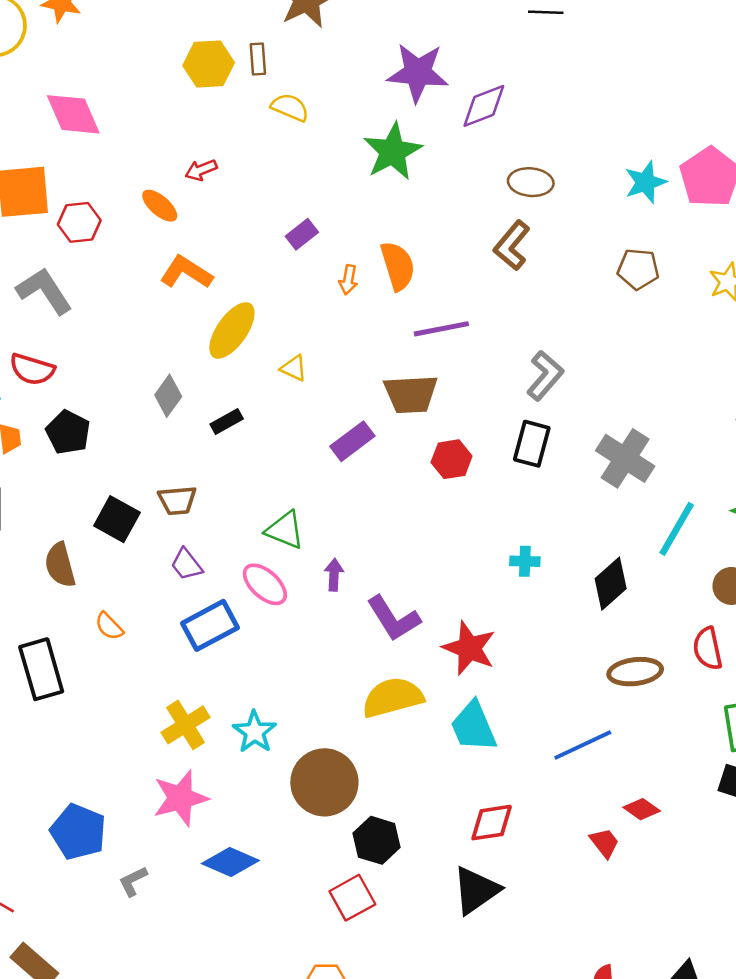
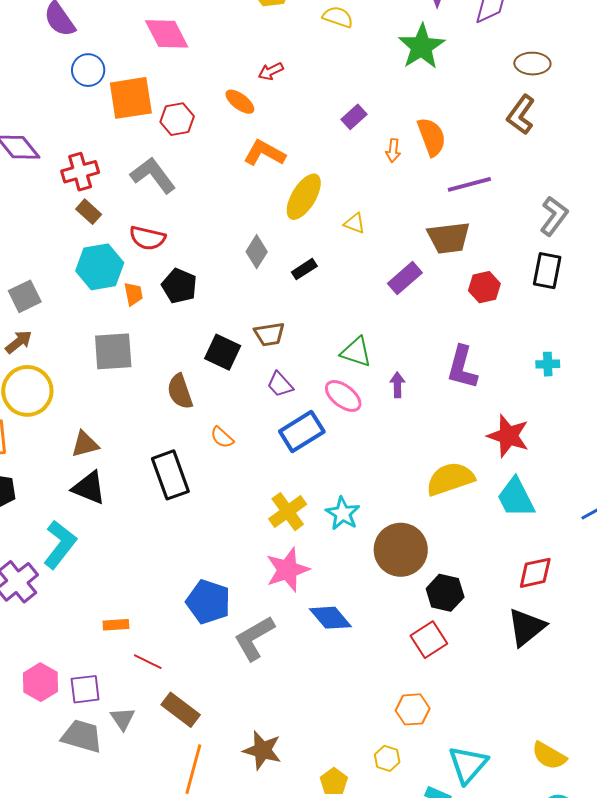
purple L-shape: (393, 618) -> (462, 367), moved, turned 51
blue diamond: (230, 862) -> (330, 618), turned 30
gray L-shape: (133, 881) -> (254, 638), size x1.8

